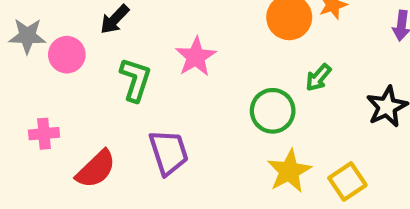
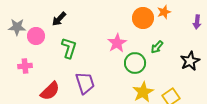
pink star: (196, 57) -> (117, 43), moved
pink cross: (44, 134) -> (25, 66), moved

